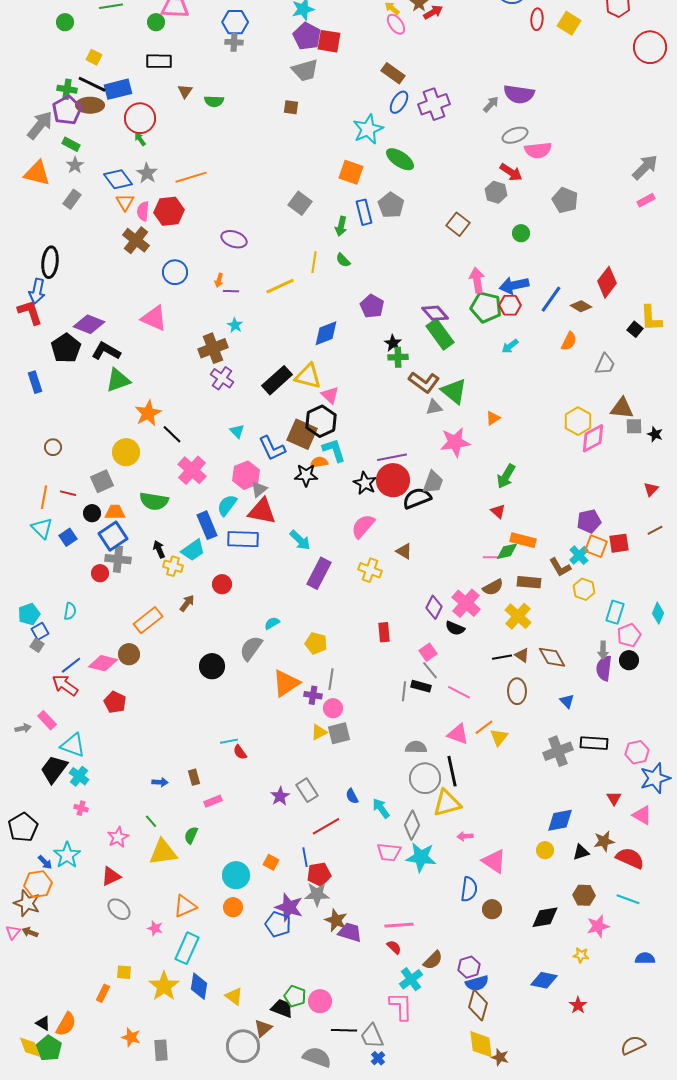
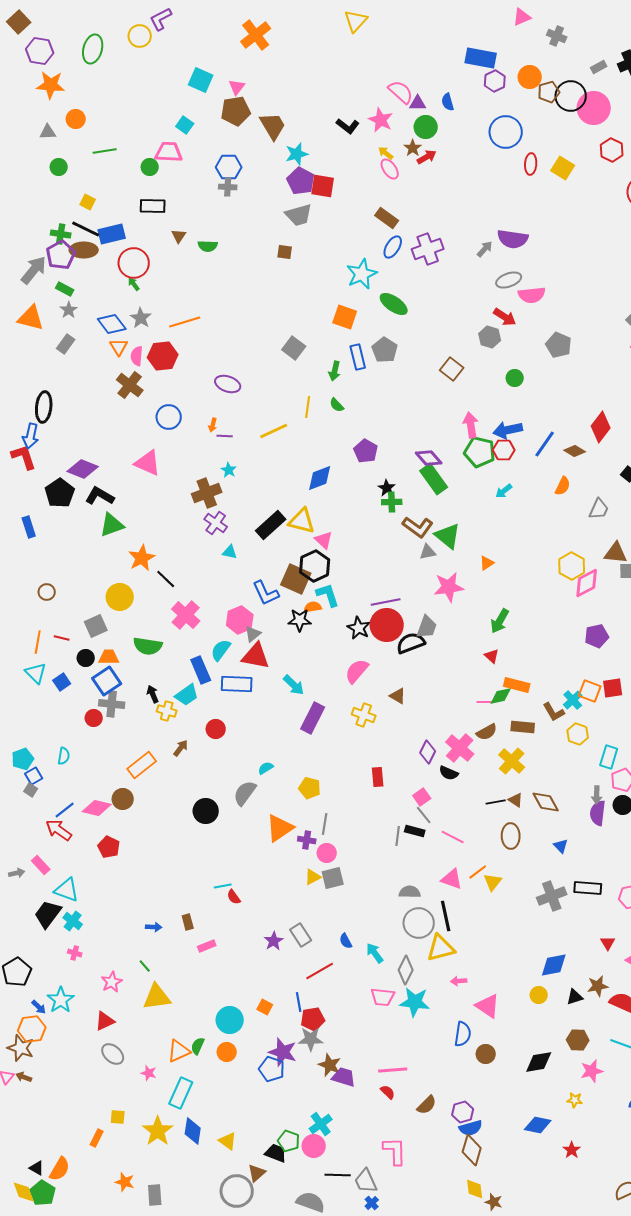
cyan triangle: (237, 431) -> (230, 552), moved, turned -35
purple pentagon: (589, 521) -> (597, 636), moved
green semicircle: (191, 835) -> (198, 1046), moved
cyan cross: (411, 979) -> (321, 1124), moved
yellow diamond: (481, 1044) -> (475, 1189), size x0.7

